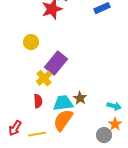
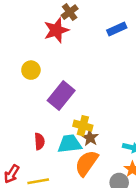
yellow cross: (44, 78) -> (83, 126), moved, turned -35
orange semicircle: (63, 120) -> (87, 163), moved

